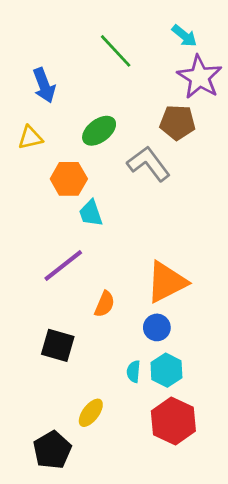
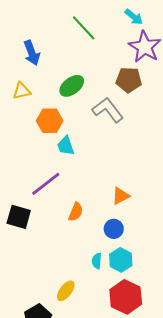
orange triangle: (166, 282) -> (121, 196), size x0.6
black square: (58, 345) -> (19, 217), moved

